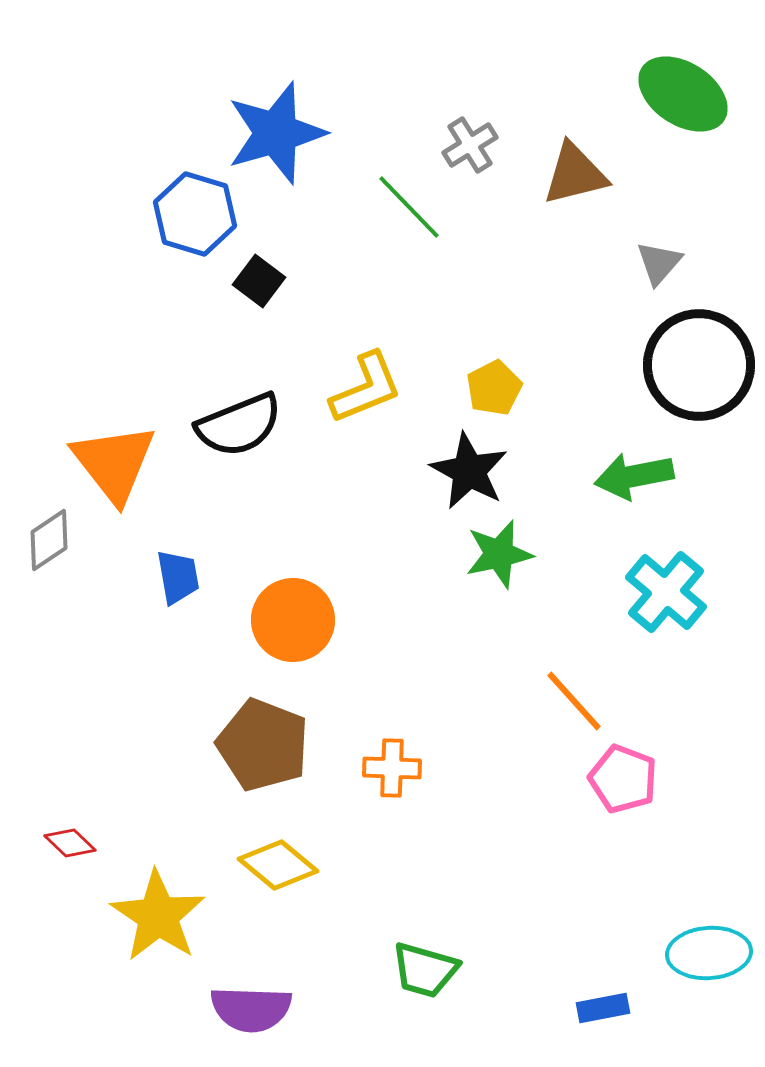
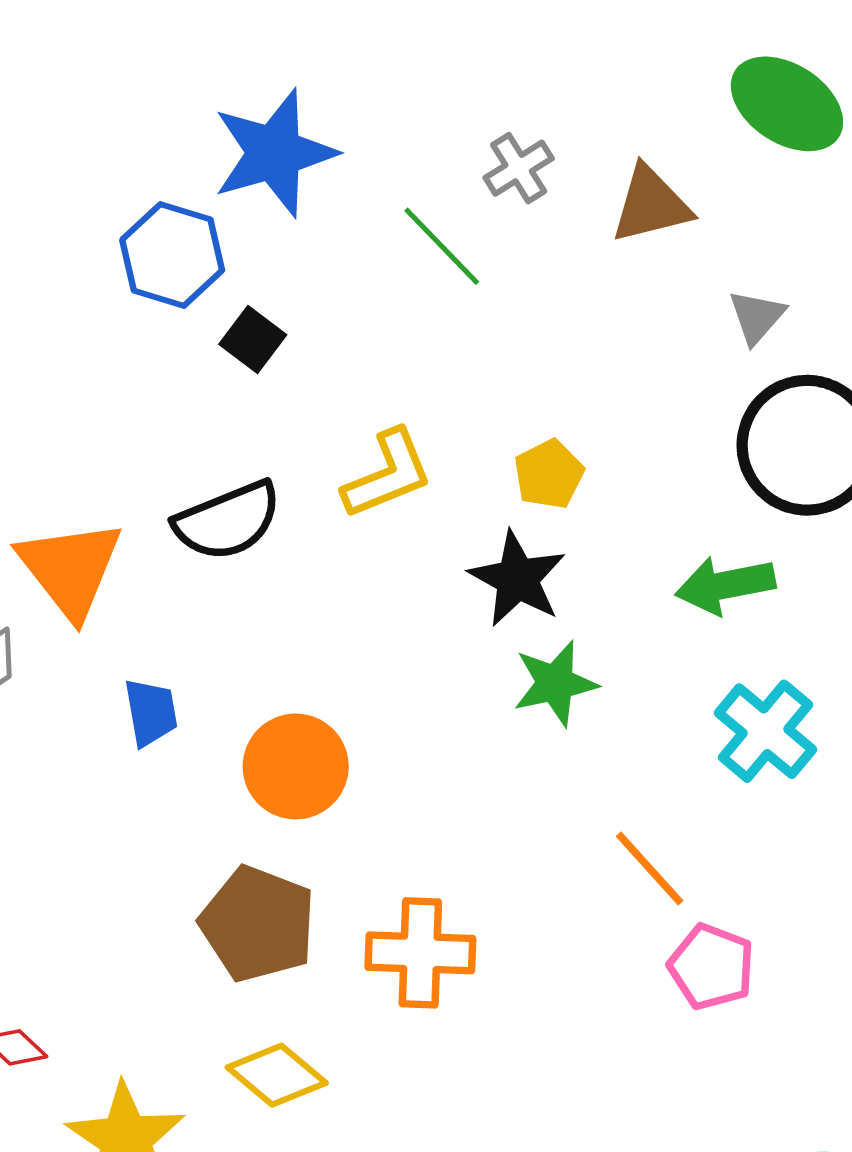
orange cross: (392, 768) -> (420, 953), size x1.5

